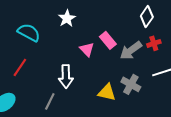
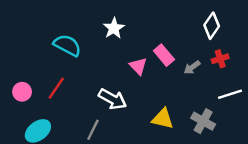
gray arrow: (131, 50) -> (192, 67), size x0.6
white arrow: (66, 76) -> (113, 99), turned -60
gray cross: (131, 84) -> (203, 121), moved

